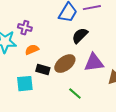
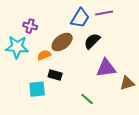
purple cross: (25, 28) -> (30, 26), moved
brown ellipse: (65, 64) -> (62, 42), moved

